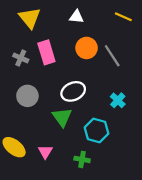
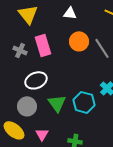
white ellipse: (73, 91) -> (36, 80), moved
gray circle: (27, 96) -> (27, 106), moved
cyan hexagon: (97, 130) -> (84, 102), moved

